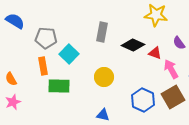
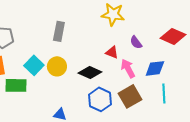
black diamond: (133, 45) -> (90, 72), moved
cyan square: (69, 54) -> (34, 65), moved
yellow circle: (104, 77) -> (57, 66), moved

